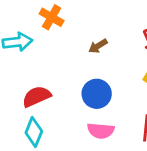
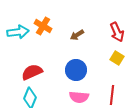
orange cross: (52, 17) -> (43, 26), moved

